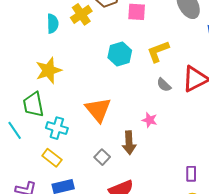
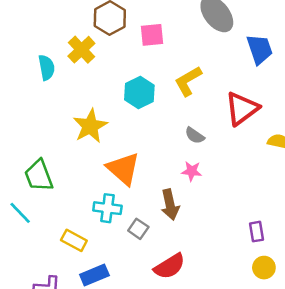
yellow star: (49, 70) -> (90, 126), moved
gray semicircle: (164, 85) -> (195, 135), moved
cyan cross: (57, 128) -> (107, 208), moved

